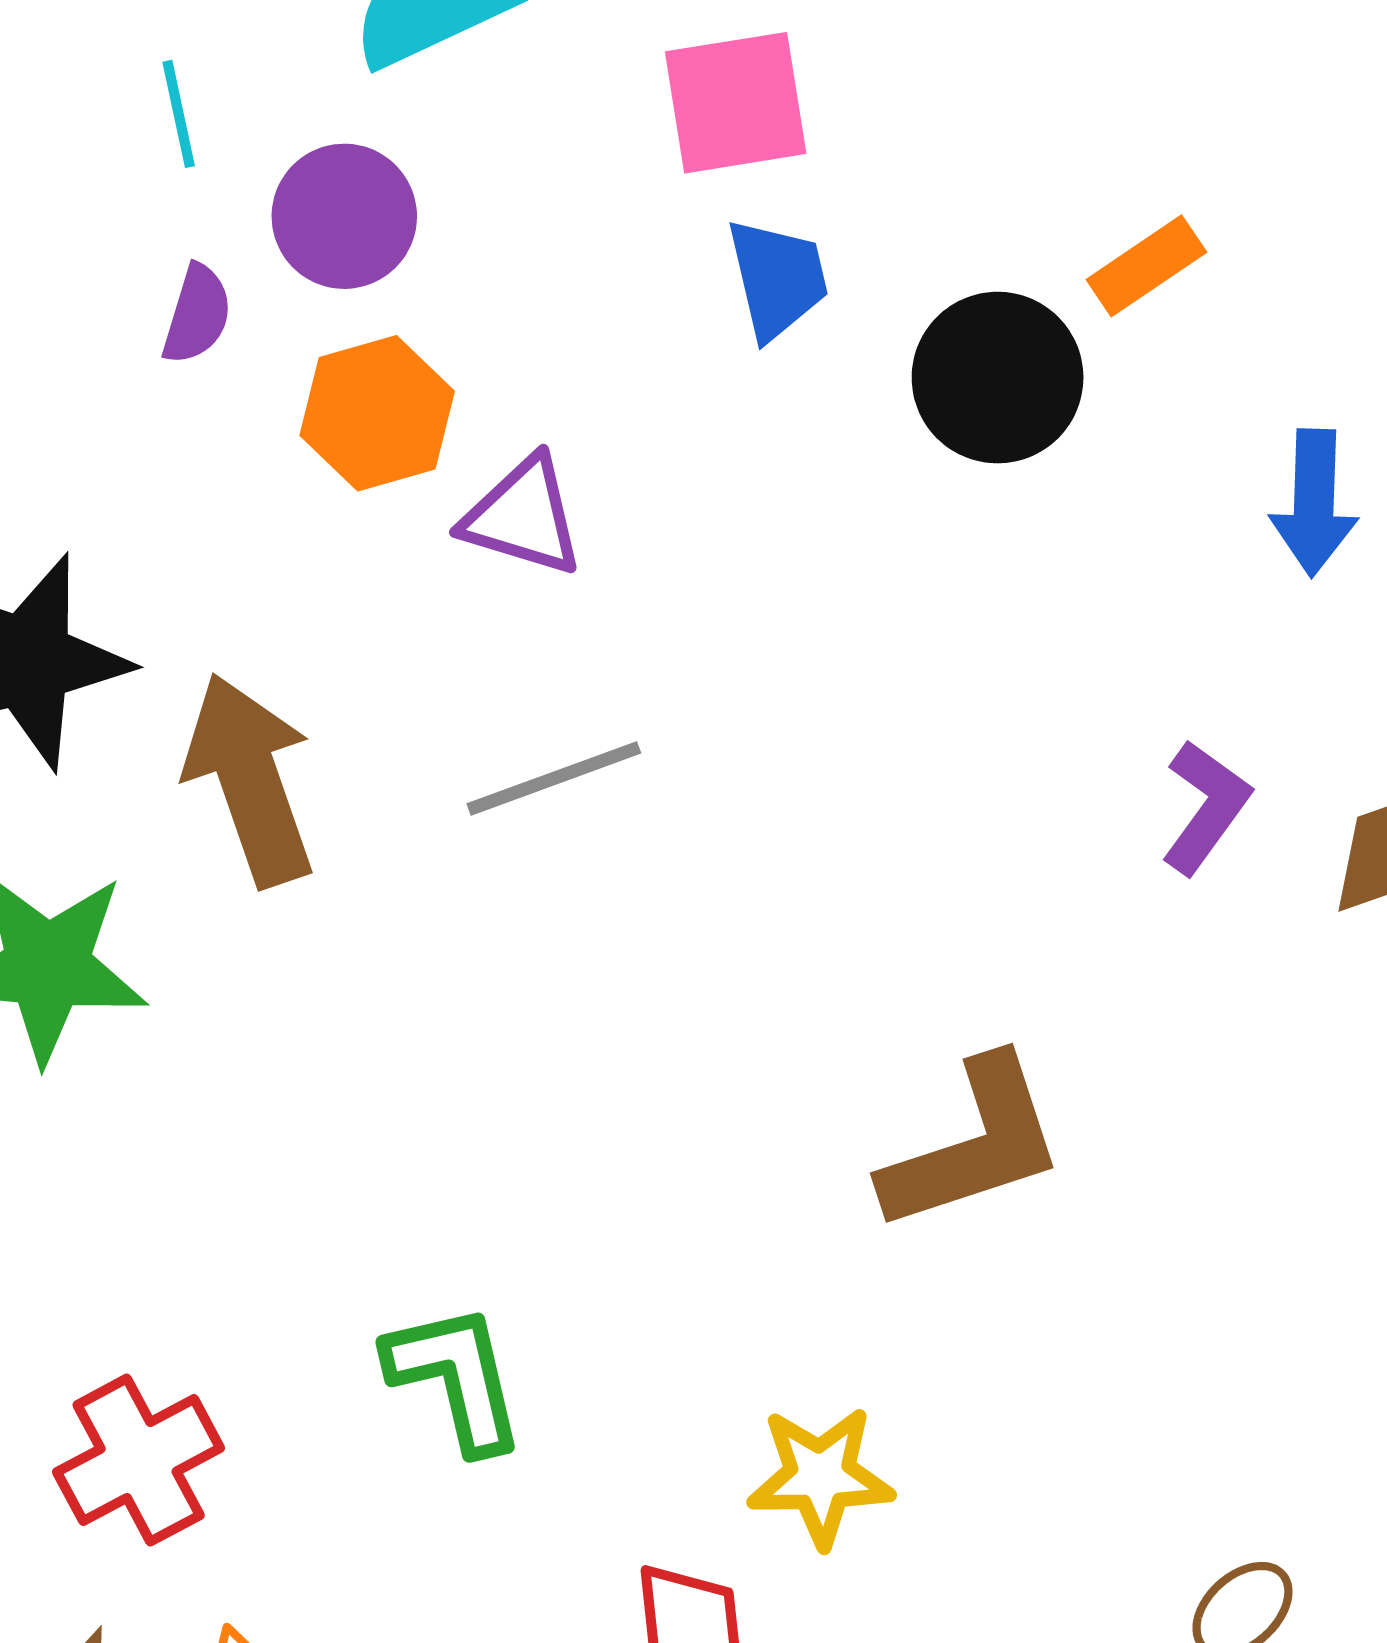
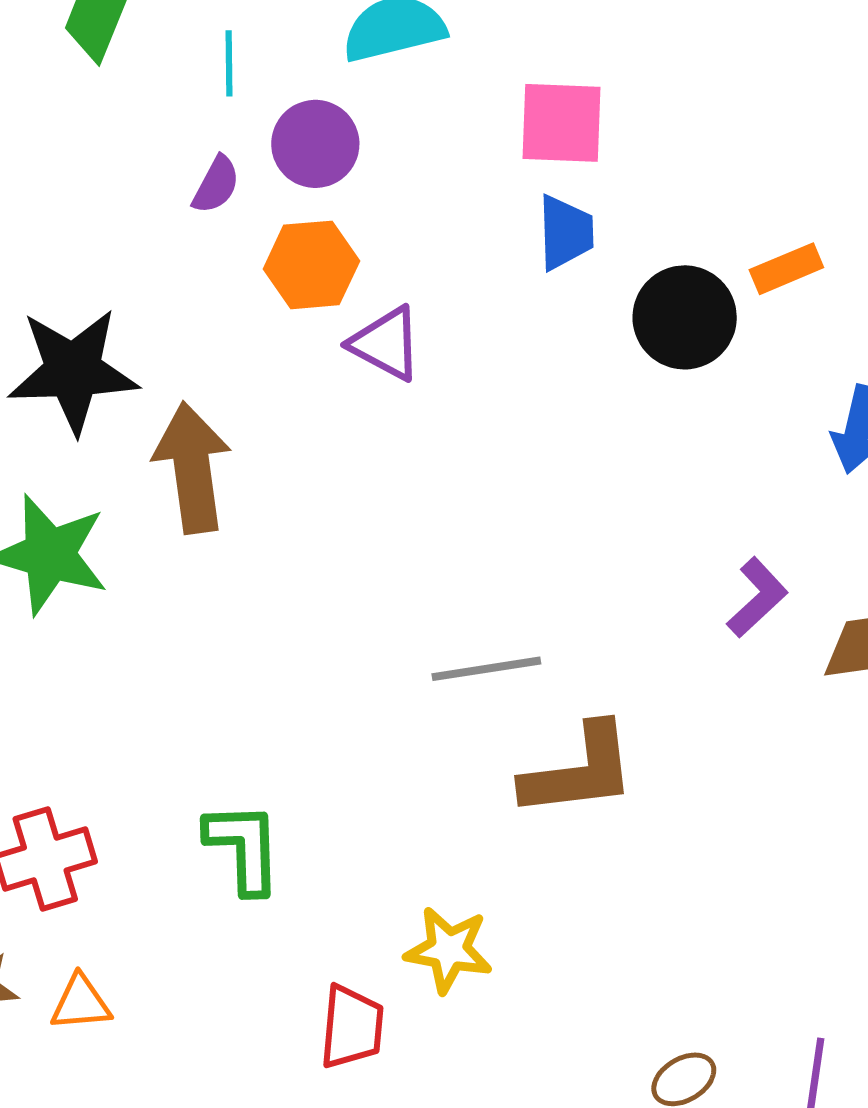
gray line: (554, 778) -> (486, 669), moved

